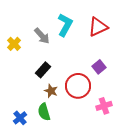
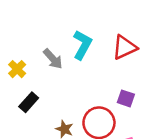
purple square: (99, 67) -> (126, 98), turned -32
black rectangle: (43, 70) -> (29, 102), moved

